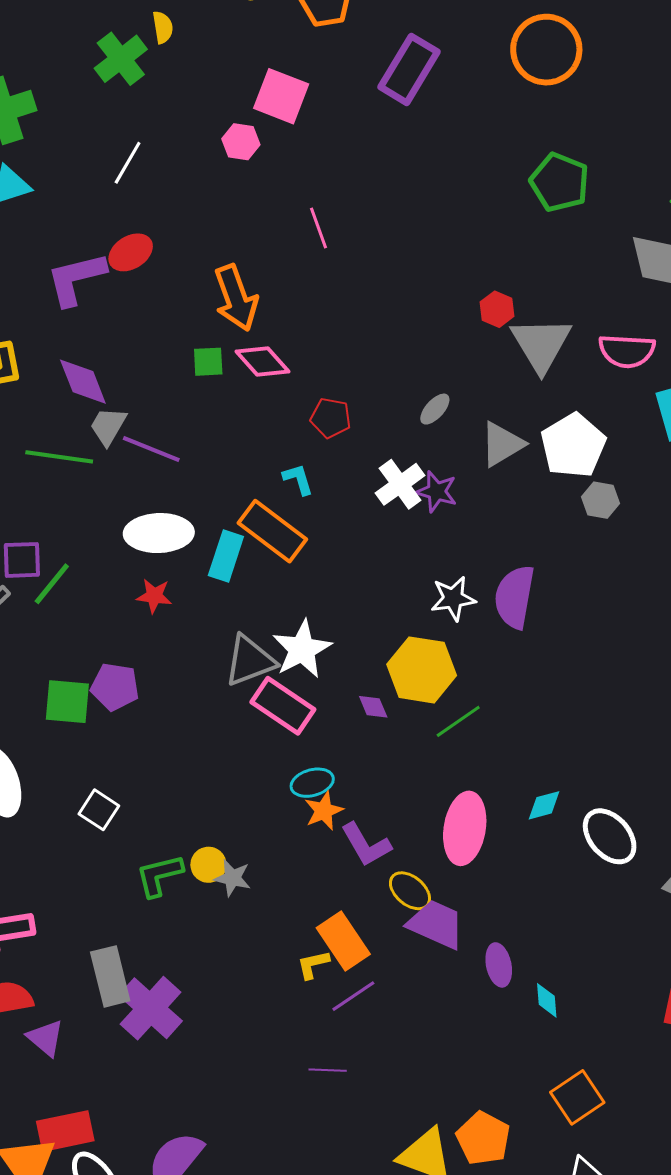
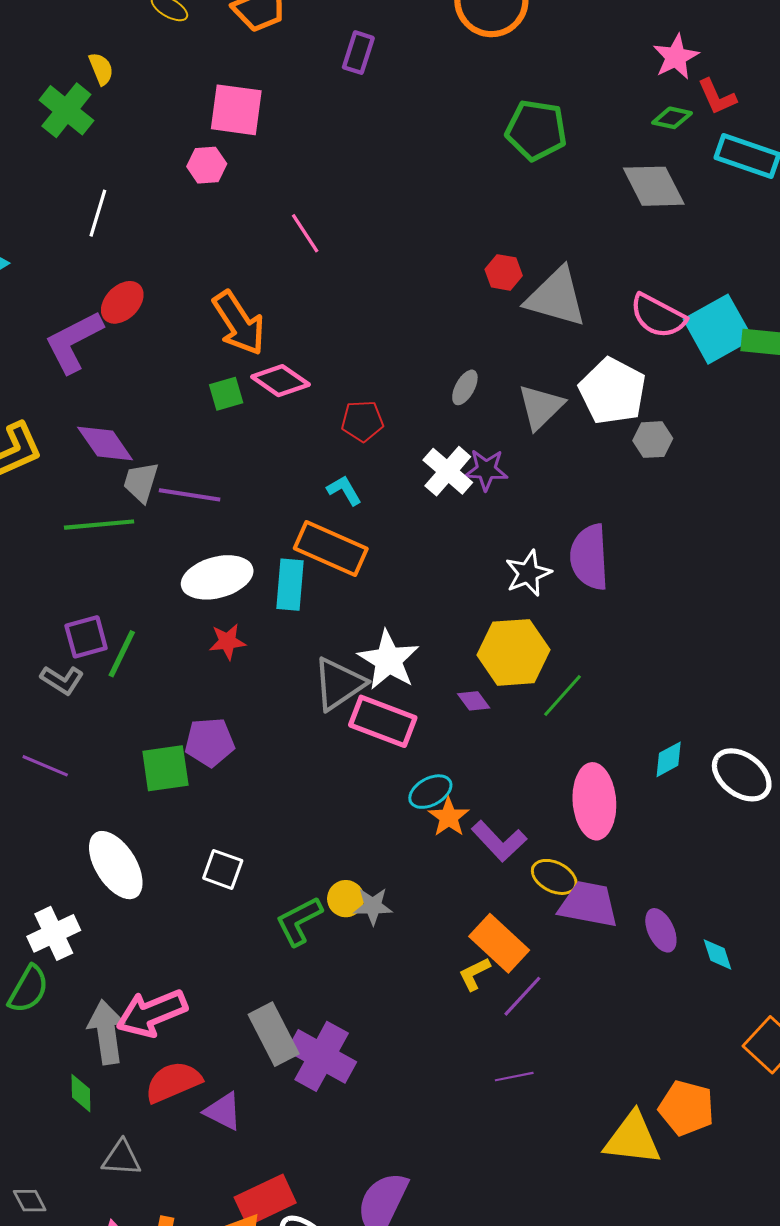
purple rectangle: (409, 69) -> (358, 53), size x0.6
gray triangle: (541, 344) -> (556, 297), turned -30
pink semicircle: (627, 351) -> (658, 316), moved, turned 38

